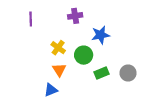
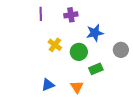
purple line: (31, 19) -> (41, 14), moved
orange triangle: (59, 70) -> (77, 87), moved
gray circle: (128, 73) -> (121, 50), moved

